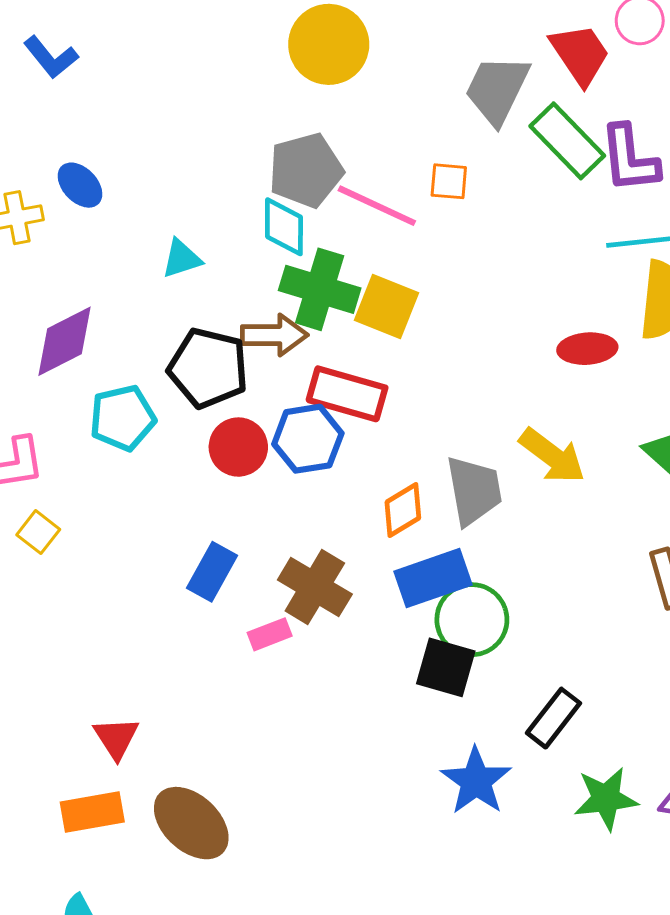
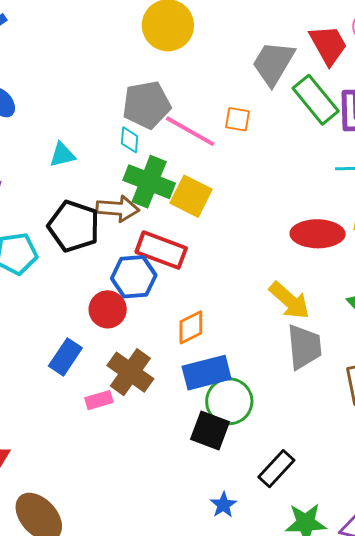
cyan diamond: (284, 227) -> (130, 140), size x0.7
red ellipse: (587, 349) -> (318, 234), size x1.4
red circle: (238, 447) -> (108, 309), moved
gray trapezoid: (474, 490) -> (304, 347), moved
blue star: (476, 781) -> (223, 505), size x0.6

